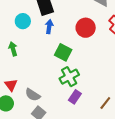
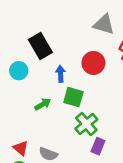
blue arrow: (49, 27) -> (61, 74), moved
green arrow: (13, 49) -> (43, 104), moved, turned 88

